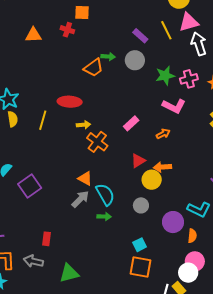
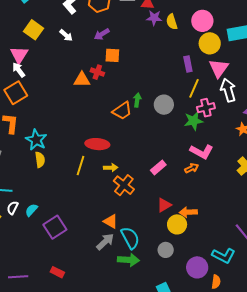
pink triangle: (189, 22) -> (219, 68), turned -40
yellow line: (166, 30) -> (194, 88), moved, turned 48
orange triangle: (33, 35) -> (82, 80), moved
purple rectangle: (140, 36) -> (188, 64), moved, turned 35
green arrow: (108, 57) -> (137, 100), turned -88
pink cross: (189, 79) -> (206, 108), moved
yellow line: (43, 120) -> (81, 166), moved
orange arrow: (163, 134) -> (192, 168), moved
green arrow: (104, 217) -> (128, 260), size x1.5
red rectangle: (46, 239) -> (57, 272), moved, turned -72

